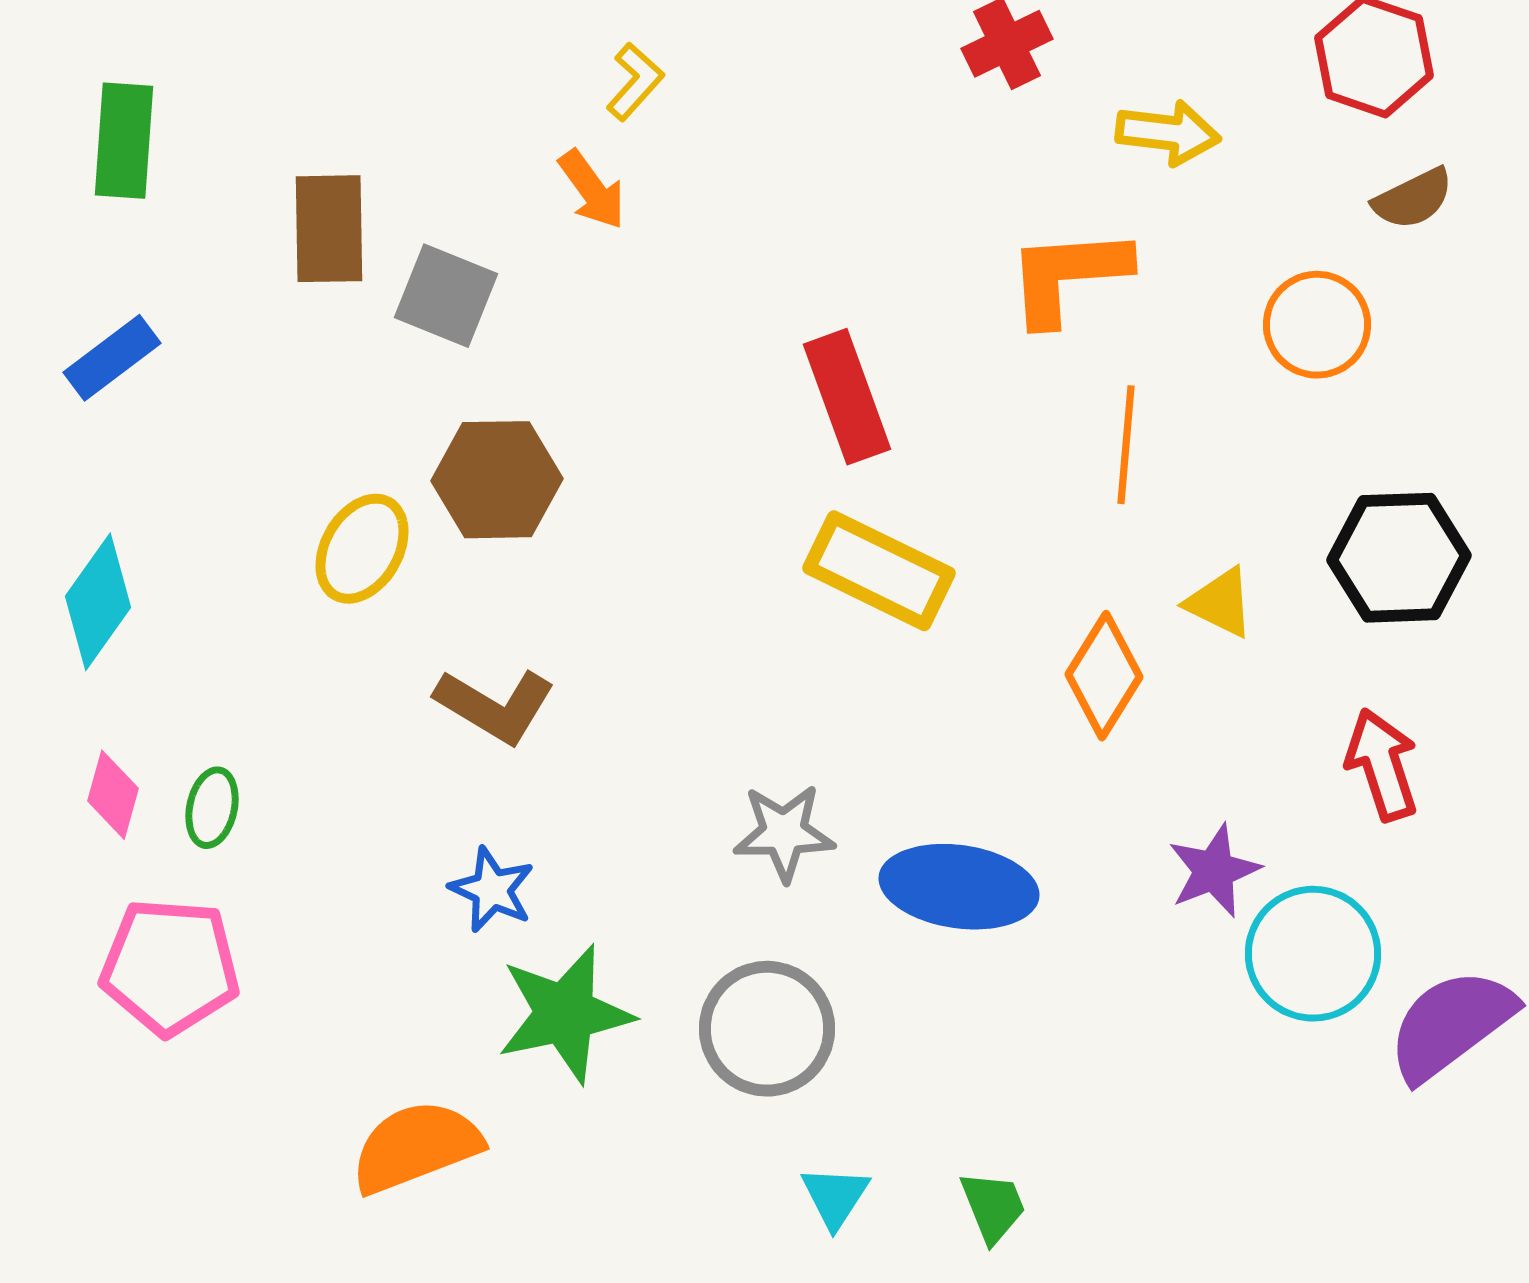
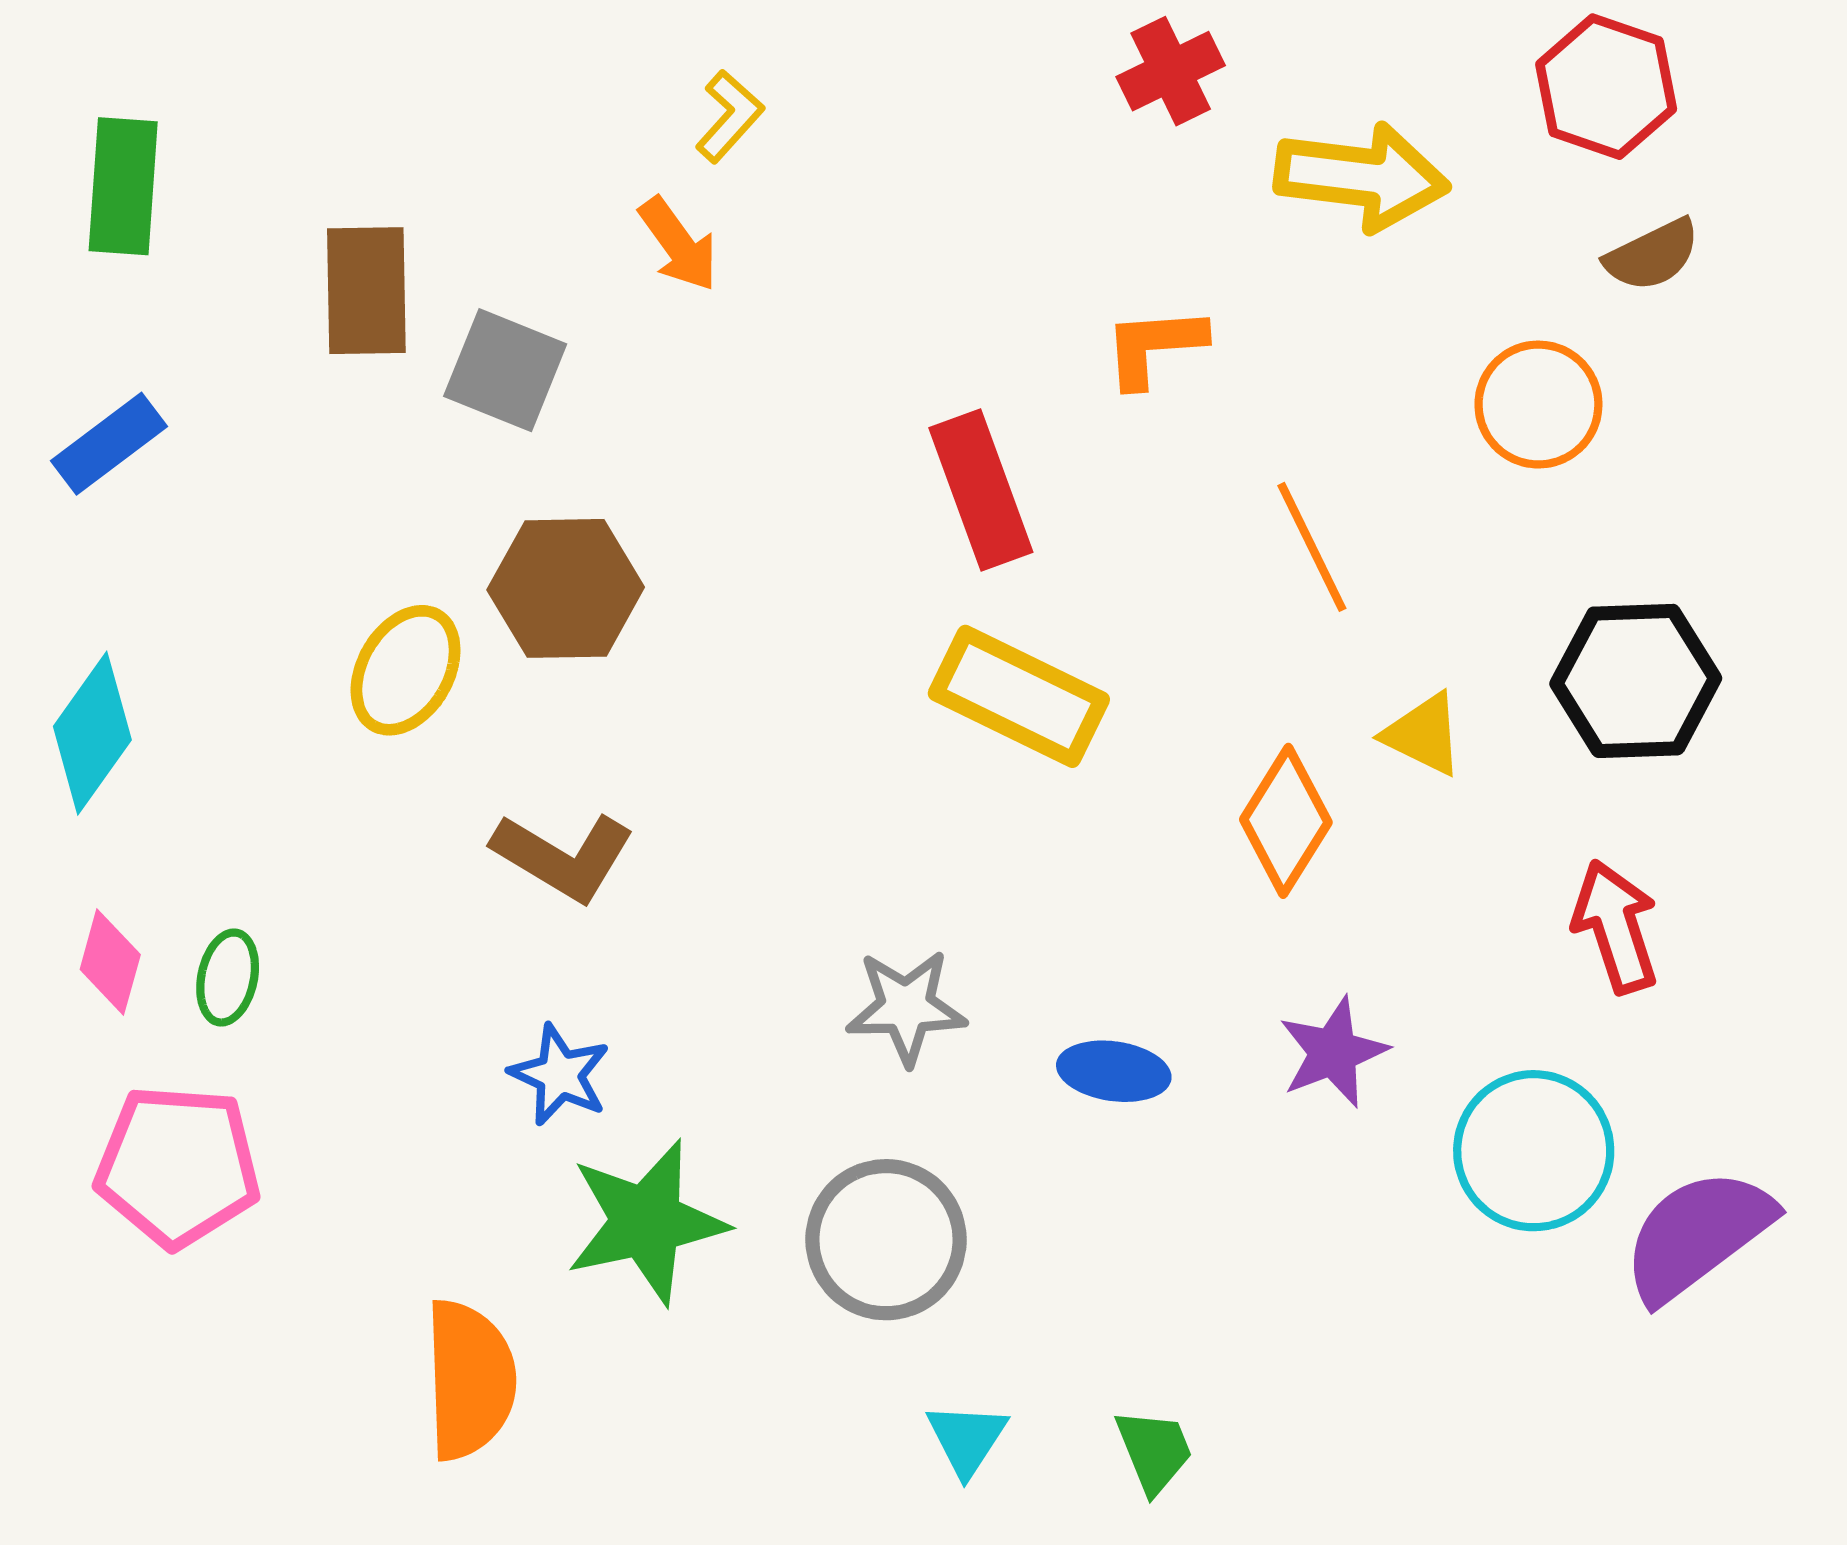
yellow arrow: (1168, 133) -> (1362, 177), size x1.4
orange L-shape: (1068, 276) -> (1154, 346), moved, size x0.7
orange line: (1126, 445) -> (1312, 547), turned -31
purple star: (1214, 871) -> (1333, 1052), moved
blue ellipse: (959, 887) -> (1114, 1071), size x0.6
orange semicircle: (416, 1147) -> (470, 1380), turned 109

